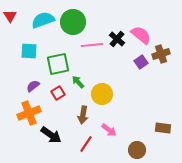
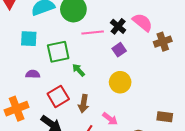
purple square: (141, 62) -> (119, 50), moved
purple semicircle: (33, 86) -> (33, 74), turned 40
red square: (58, 93) -> (58, 96), moved, size x1.5
yellow circle: (102, 94) -> (120, 82), moved
orange cross: (29, 113) -> (17, 109), moved

